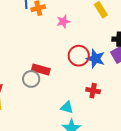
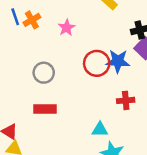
red rectangle: (41, 69) -> (45, 109), moved
gray circle: (31, 79) -> (44, 73), moved

